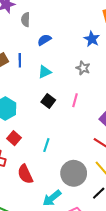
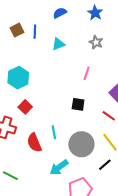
blue star: (92, 39) -> (95, 13), moved
black square: (48, 101) -> (78, 104), moved, turned -32
cyan line: (46, 145) -> (54, 132), moved, turned -32

